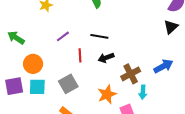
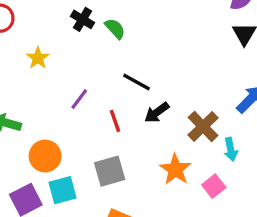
black line: (99, 36) -> (136, 82), turned 36
gray square: (68, 84) -> (110, 171), turned 30

